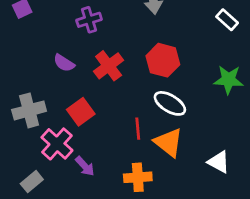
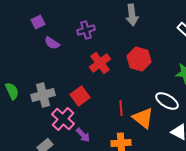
purple semicircle: (64, 63) -> (52, 43), moved
white ellipse: (170, 103) -> (167, 101), moved

